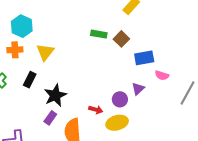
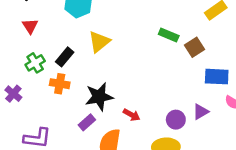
orange cross: (15, 50) -> (60, 84), moved
black rectangle: (30, 80) -> (65, 57), moved
red arrow: (96, 110) -> (132, 115), moved

